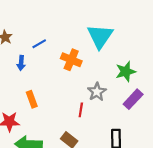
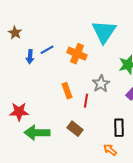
blue line: (39, 44) -> (47, 50), moved
orange rectangle: (32, 99) -> (67, 91), moved

